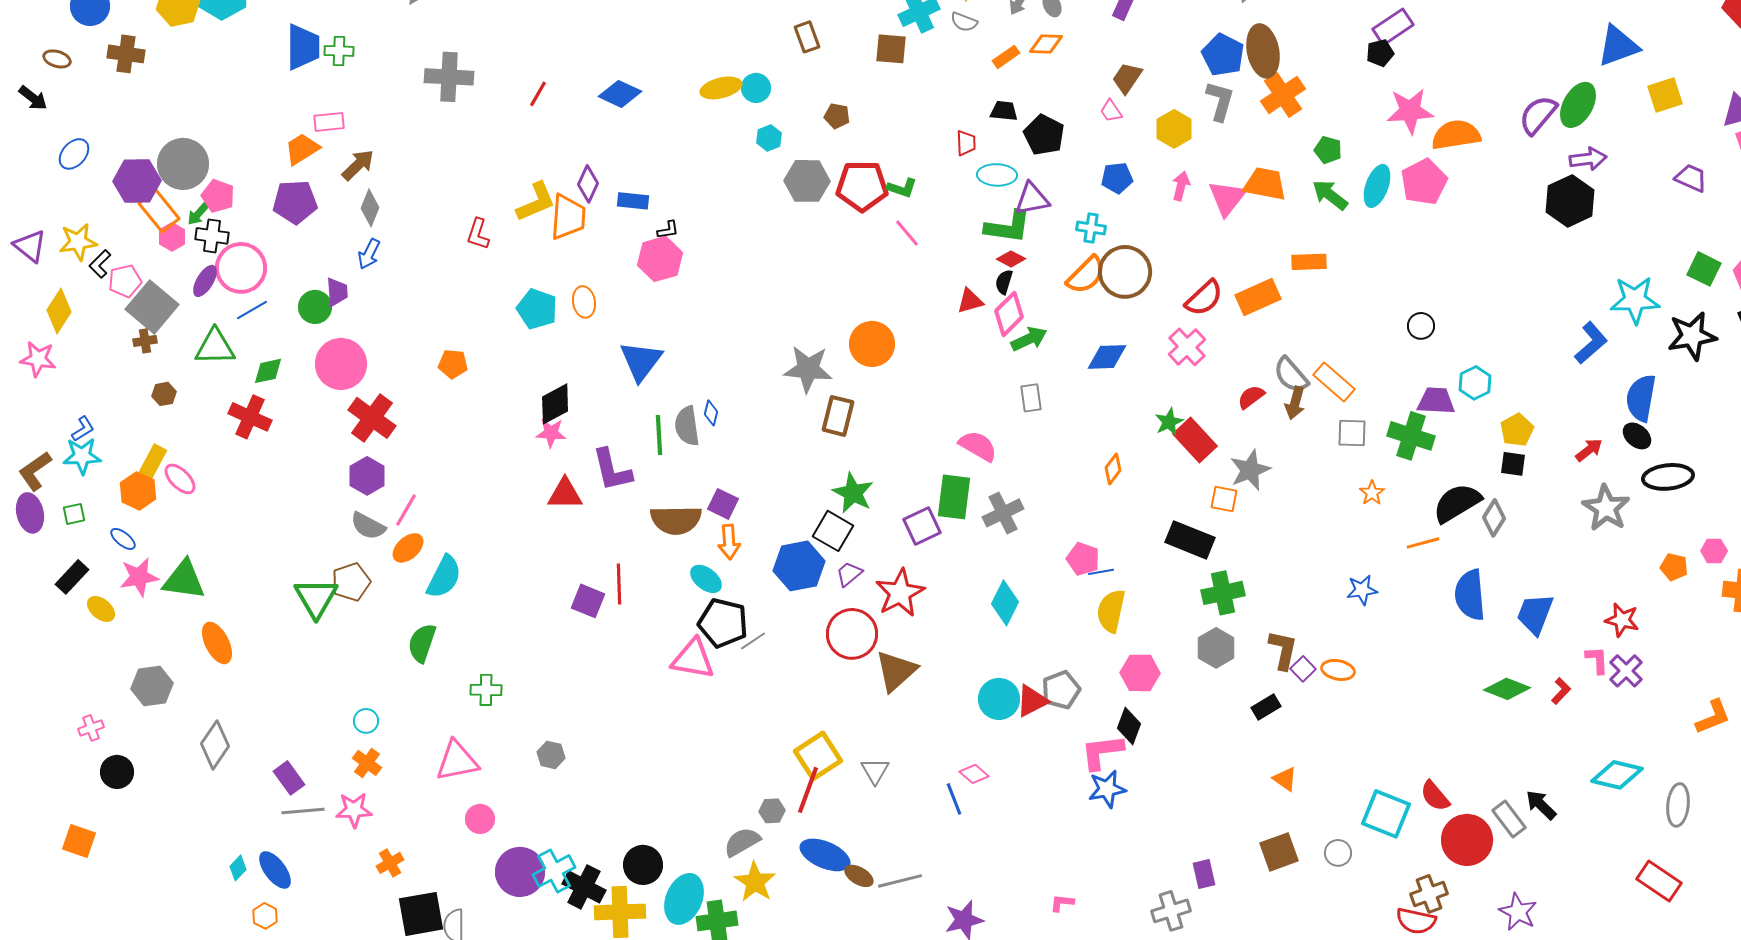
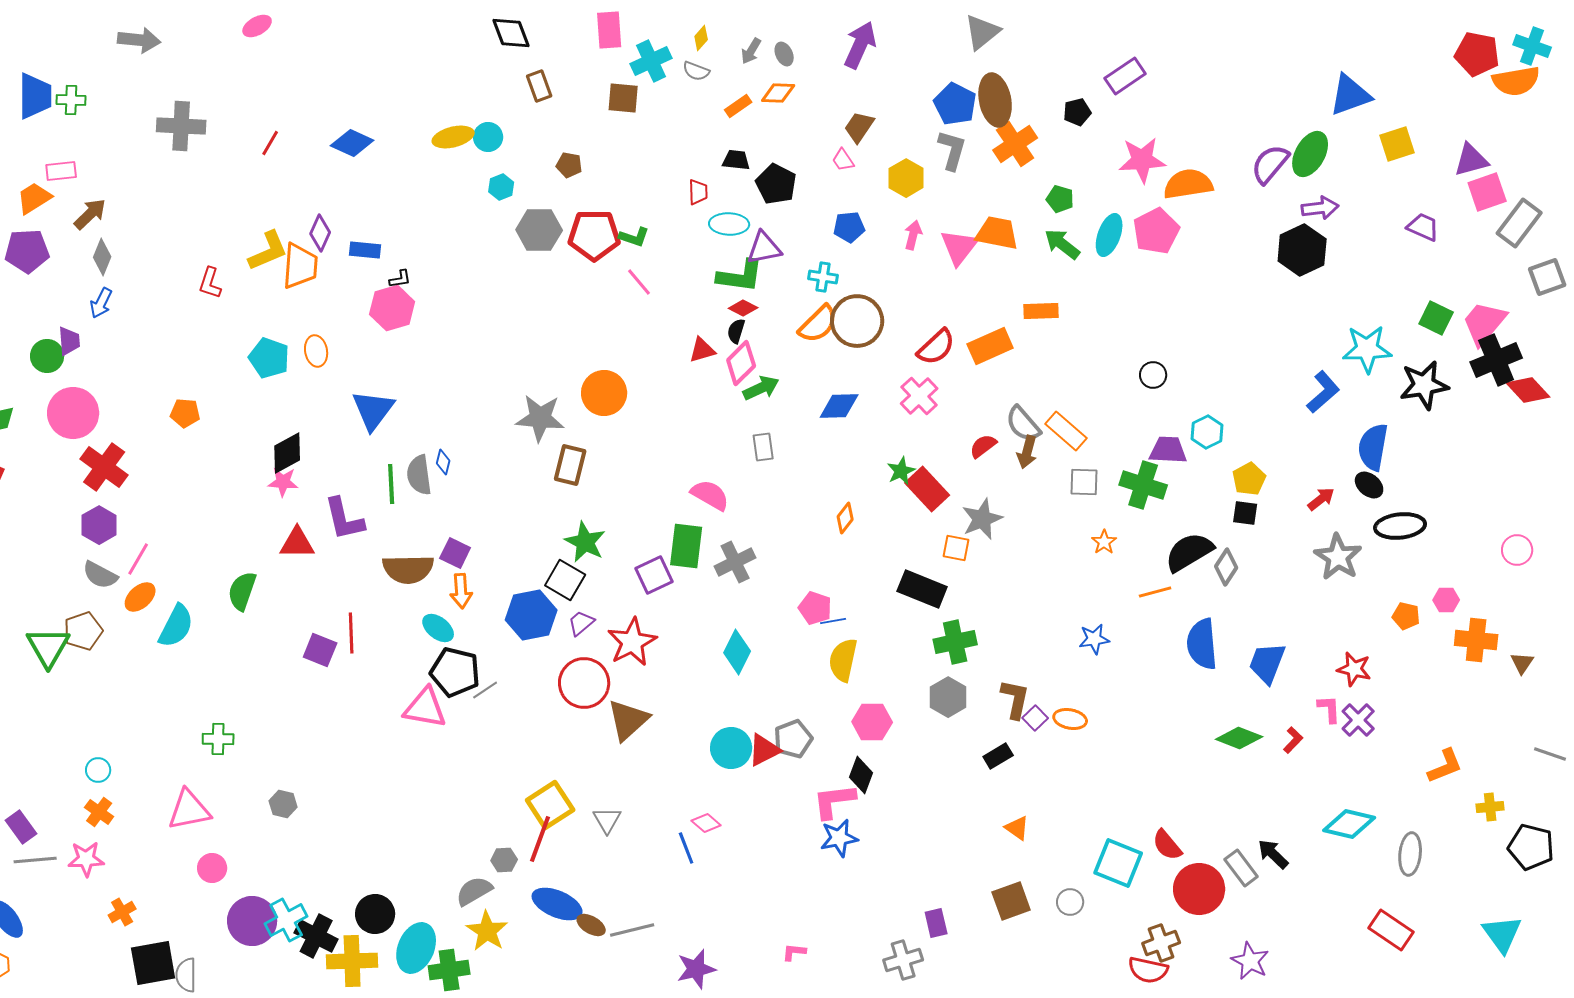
black pentagon: (1380, 53) -> (1077, 112), moved
green semicircle: (422, 643) -> (242, 591), moved

